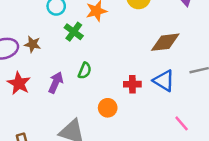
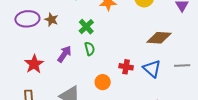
green cross: (74, 32) -> (86, 27), moved
green semicircle: (85, 71) -> (90, 49), turned -48
red star: (19, 83) -> (34, 64), moved

